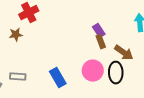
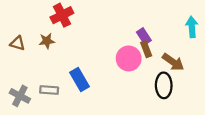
pink circle: (93, 71) -> (129, 58), moved
blue rectangle: (58, 78) -> (80, 80), moved

